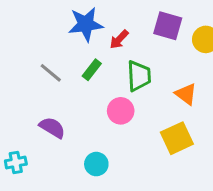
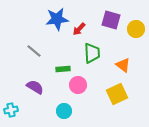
green rectangle: (92, 70) -> (63, 69), moved, turned 48
pink circle: (121, 111) -> (78, 85), moved

